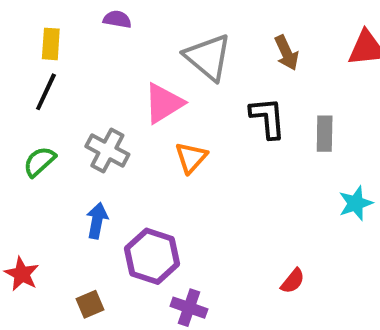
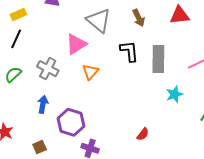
yellow rectangle: (51, 44) -> (18, 15), turned 63
gray rectangle: (325, 134) -> (158, 59), size x1.5

